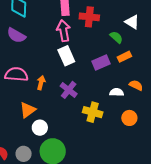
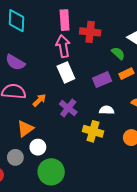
purple semicircle: (16, 35) -> (15, 62), moved
orange arrow: (41, 83) -> (39, 100), turned 32
white semicircle: (117, 92) -> (107, 110), moved
gray circle: (24, 154) -> (15, 157), moved

